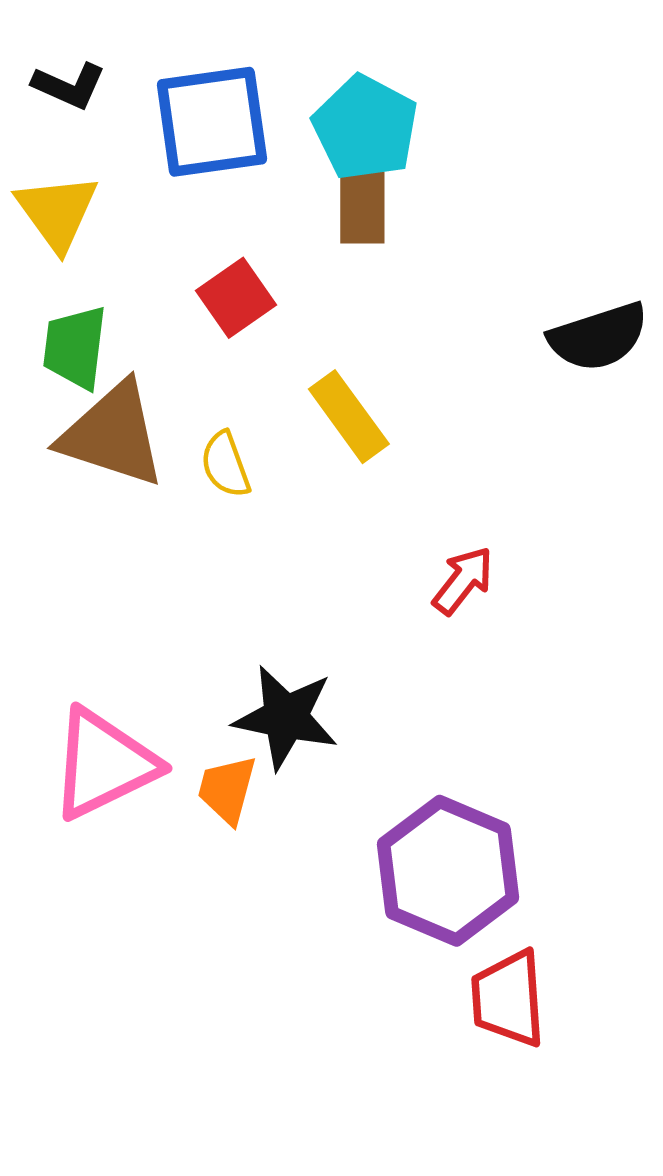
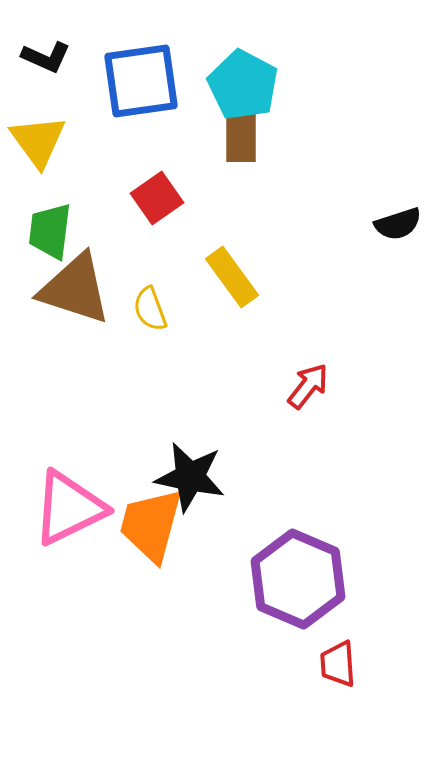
black semicircle: (598, 337) -> (398, 224), size x0.7
orange trapezoid: (227, 790) -> (151, 525), size x1.6
red trapezoid: (508, 999) -> (338, 664), size x0.7

